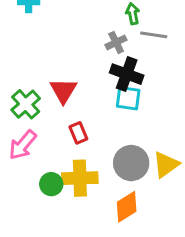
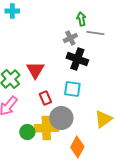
cyan square: (128, 98) -> (72, 89), moved
gray circle: (131, 163) -> (61, 118), moved
orange diamond: (127, 207) -> (77, 147), turned -30

